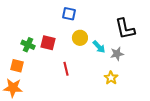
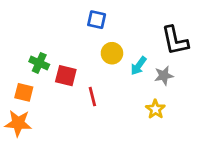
red square: (48, 43) -> (66, 76), moved
cyan arrow: (99, 47) -> (139, 66), turned 80

